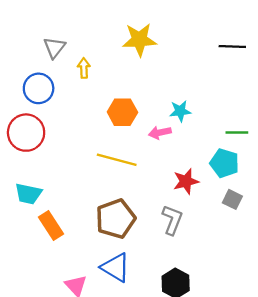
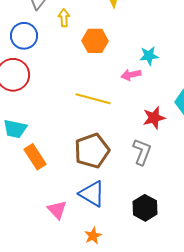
orange hexagon: (122, 112) -> (95, 41), moved

